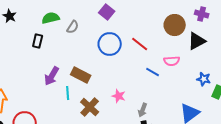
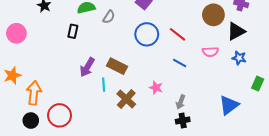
blue line: (153, 72) -> (180, 63), moved
blue star: (204, 79) -> (239, 58), moved

